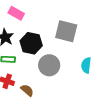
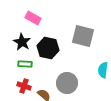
gray circle: (49, 65) -> (67, 83), moved

